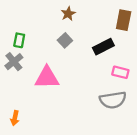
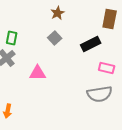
pink triangle: (47, 78) -> (38, 73), size x0.7

